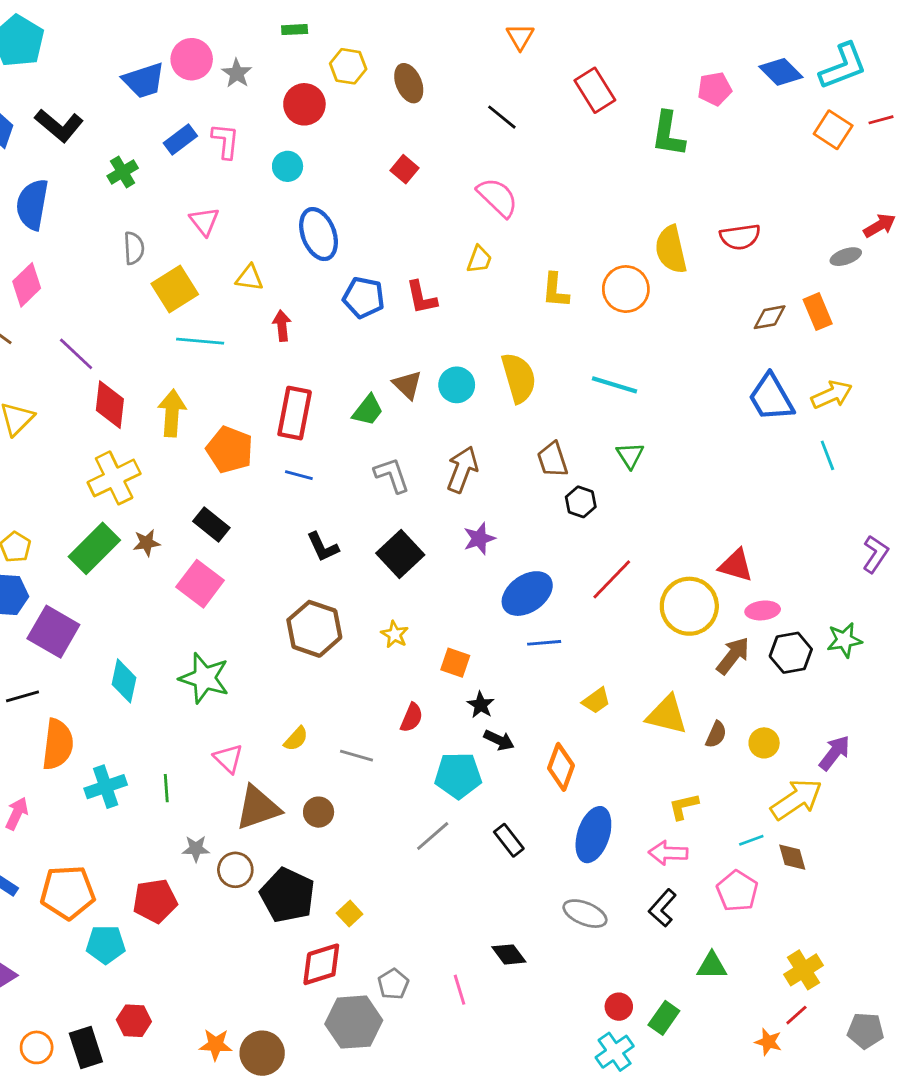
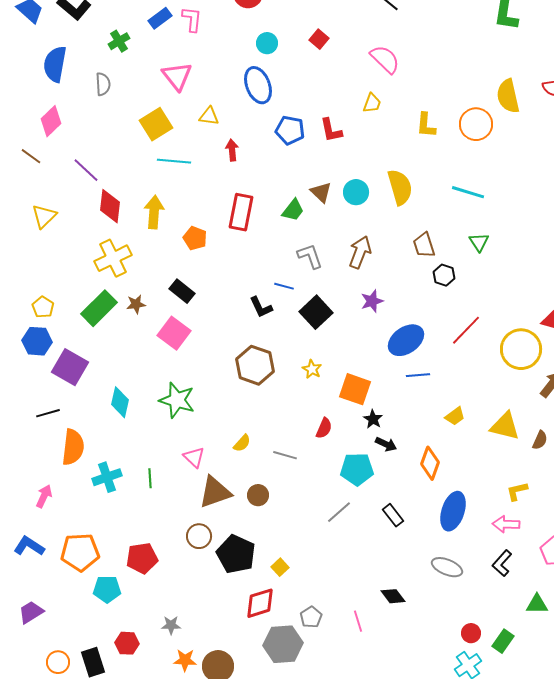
cyan circle: (288, 166) -> (267, 43), moved
pink triangle: (204, 221) -> (177, 76), size x1.4
gray semicircle: (134, 248) -> (103, 84), moved
orange pentagon: (230, 450) -> (195, 238), size x0.7
blue line: (299, 475) -> (284, 286), moved
orange square: (455, 663) -> (355, 389), size x1.5
gray star: (196, 849) -> (171, 625), moved

